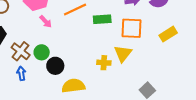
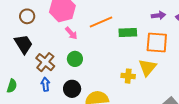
green circle: (42, 52) -> (75, 59), moved
black circle: (55, 66) -> (72, 89), moved

